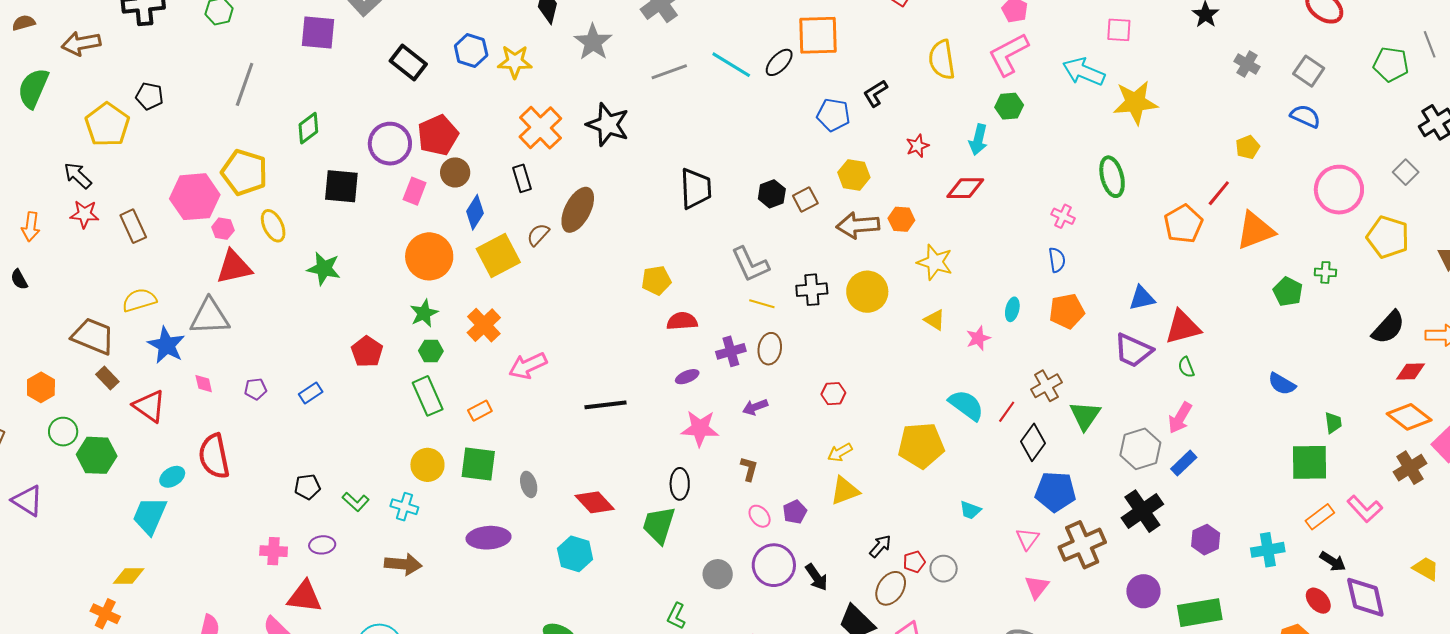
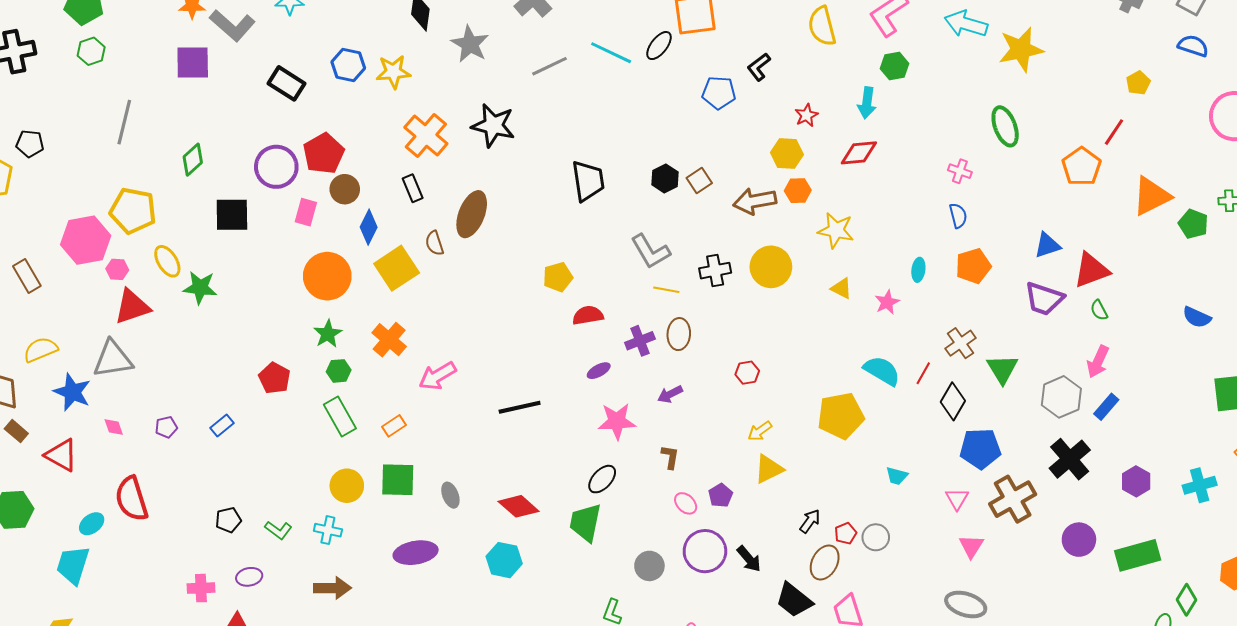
yellow hexagon: (854, 175) -> (787, 154), moved
orange triangle: (1255, 231) -> (1152, 196), moved
brown semicircle: (538, 235) -> (434, 243), turned -55
green star: (324, 269) -> (200, 288), moved
black ellipse: (680, 484) -> (602, 479), turned 48

